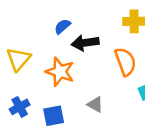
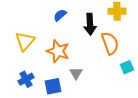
black arrow: (85, 43) -> (90, 24), moved, turned -85
gray triangle: (95, 104) -> (76, 73), moved, turned 32

